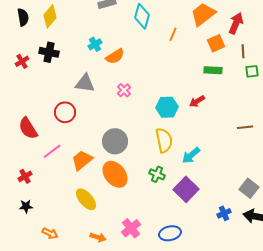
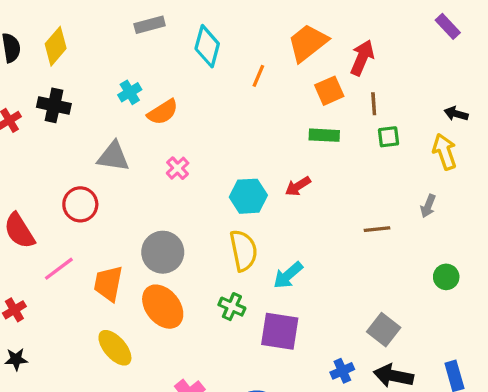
orange trapezoid: (82, 160) -> (108, 283), turned -40
purple square: (186, 189) -> (280, 331), turned -35

